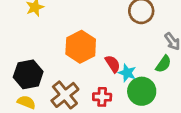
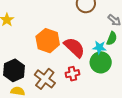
red semicircle: (113, 64) -> (74, 47), size x1.6
cyan star: (127, 73) -> (99, 47), moved

